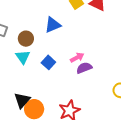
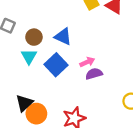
blue triangle: (53, 25) -> (63, 37), moved, turned 42
blue square: (48, 62) -> (56, 65), size x1.5

